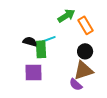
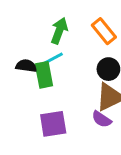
green arrow: (66, 16) -> (59, 31), moved, turned -30
purple square: (33, 72) -> (53, 124), moved

